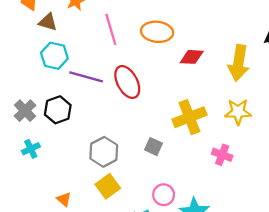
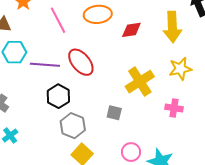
black hexagon: (58, 110) -> (58, 96), moved

